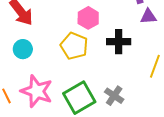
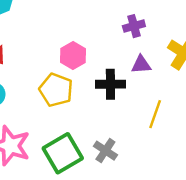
purple triangle: (148, 16) -> (141, 65), moved

